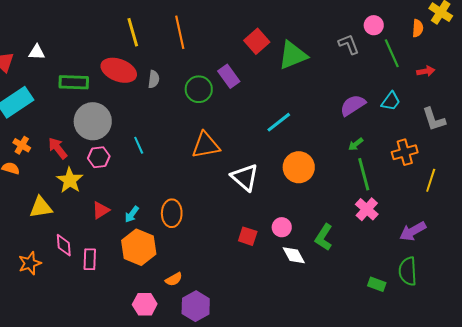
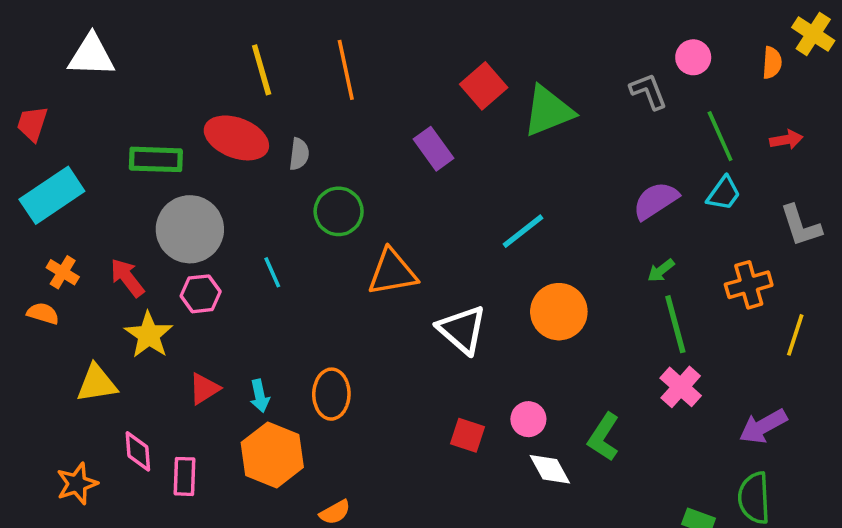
white triangle: (37, 52) -> (91, 56), moved, size x1.6
green line: (392, 53) -> (720, 136), moved
green circle: (199, 89) -> (339, 211), moved
cyan arrow: (132, 214) -> (260, 396), turned -48

